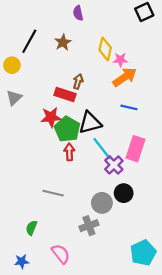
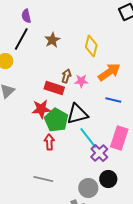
purple semicircle: (78, 13) -> (26, 16), moved
pink star: (120, 60) -> (81, 81), moved
red arrow: (69, 152) -> (49, 142), moved

